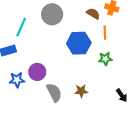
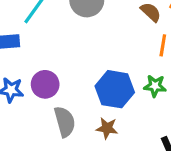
blue hexagon: (79, 43) -> (115, 89), moved

